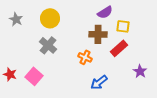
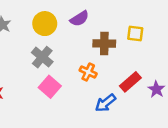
purple semicircle: (105, 12) -> (79, 19), moved
red rectangle: (119, 48) -> (130, 82), moved
pink square: (34, 76) -> (50, 87), moved

